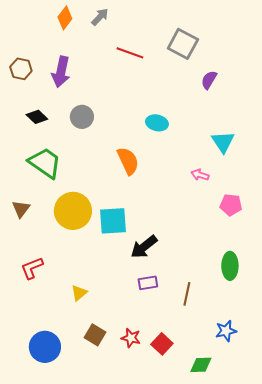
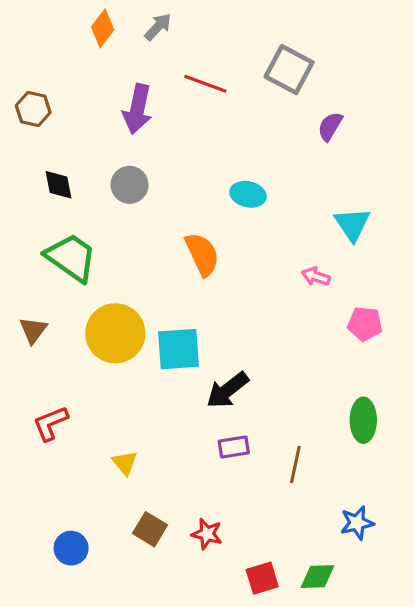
purple arrow: (61, 72) -> (137, 109), moved
black diamond: (37, 117) -> (58, 185), turned 35
yellow triangle: (79, 293) -> (125, 463), turned -30
red square: (162, 344) -> (262, 578), moved, turned 30
blue circle: (45, 347) -> (71, 548), size x0.7

